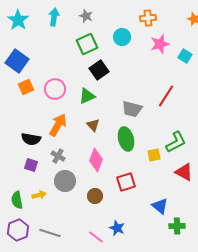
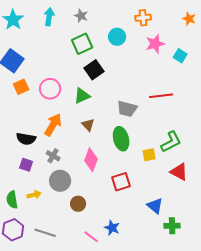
red line: (166, 96) -> (161, 96), turned 50
brown circle: (95, 196) -> (78, 204), moved

